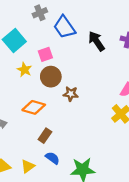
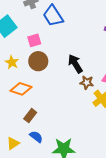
black arrow: (97, 41) -> (75, 64), moved
yellow star: (24, 70) -> (12, 62), moved
brown star: (71, 94) -> (87, 82), moved

